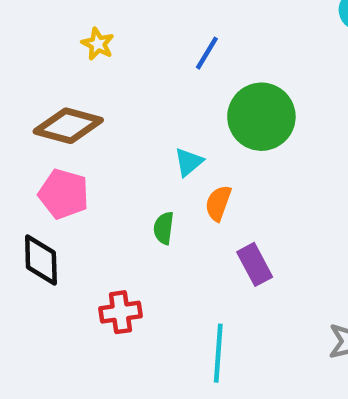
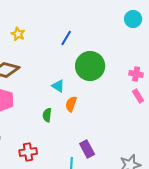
cyan triangle: (189, 162) -> (58, 86), turned -48
purple rectangle: (255, 264) -> (87, 149), moved

